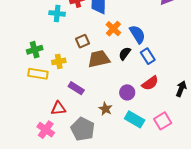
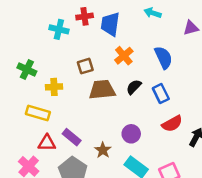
blue semicircle: (137, 34) -> (164, 58), moved
green cross: (35, 50) -> (27, 70), turned 35
yellow rectangle: (38, 74) -> (38, 113), moved
red semicircle: (150, 83) -> (172, 124), moved
purple rectangle: (76, 88) -> (72, 137), moved

